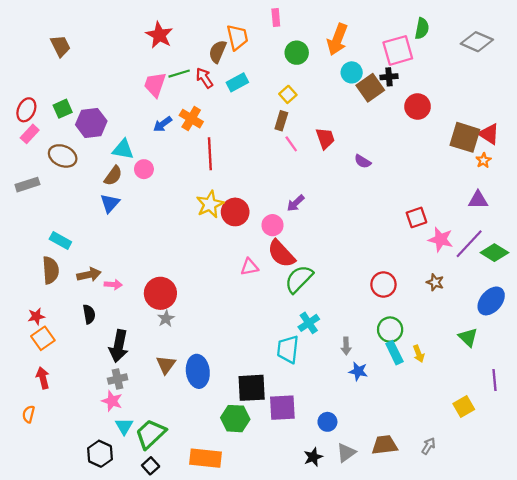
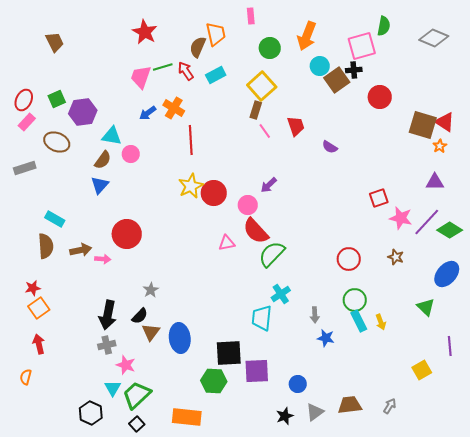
yellow square: (288, 94) -> (262, 86), size x1.8
red circle: (160, 293) -> (127, 234), moved
black semicircle: (89, 314) -> (140, 316), moved, turned 54
pink star: (112, 401) -> (126, 365), moved

